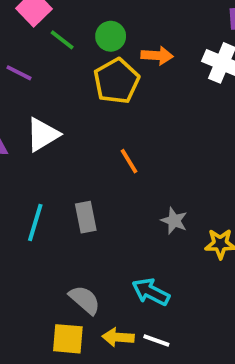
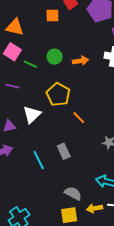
yellow pentagon: (116, 81) -> (58, 94), moved
cyan line: (35, 222) -> (39, 160), turned -30

